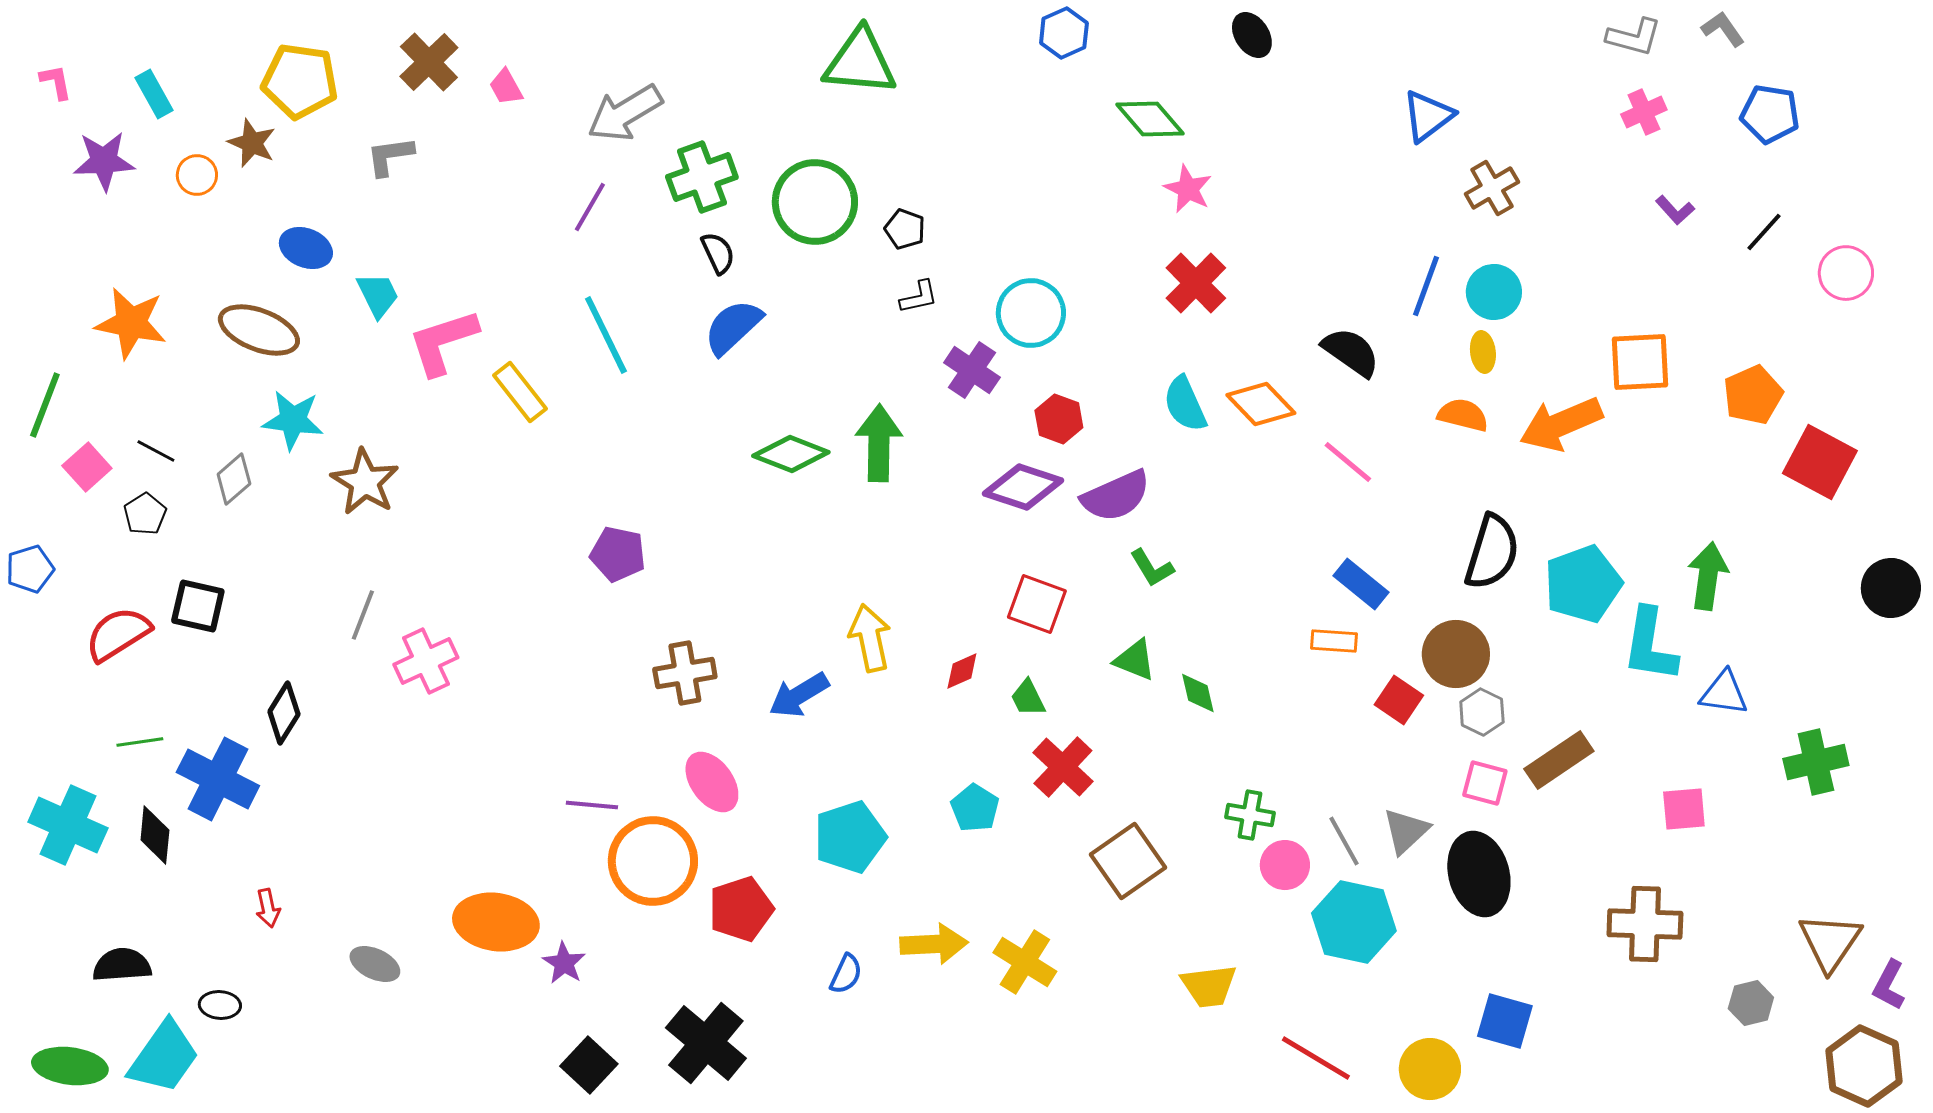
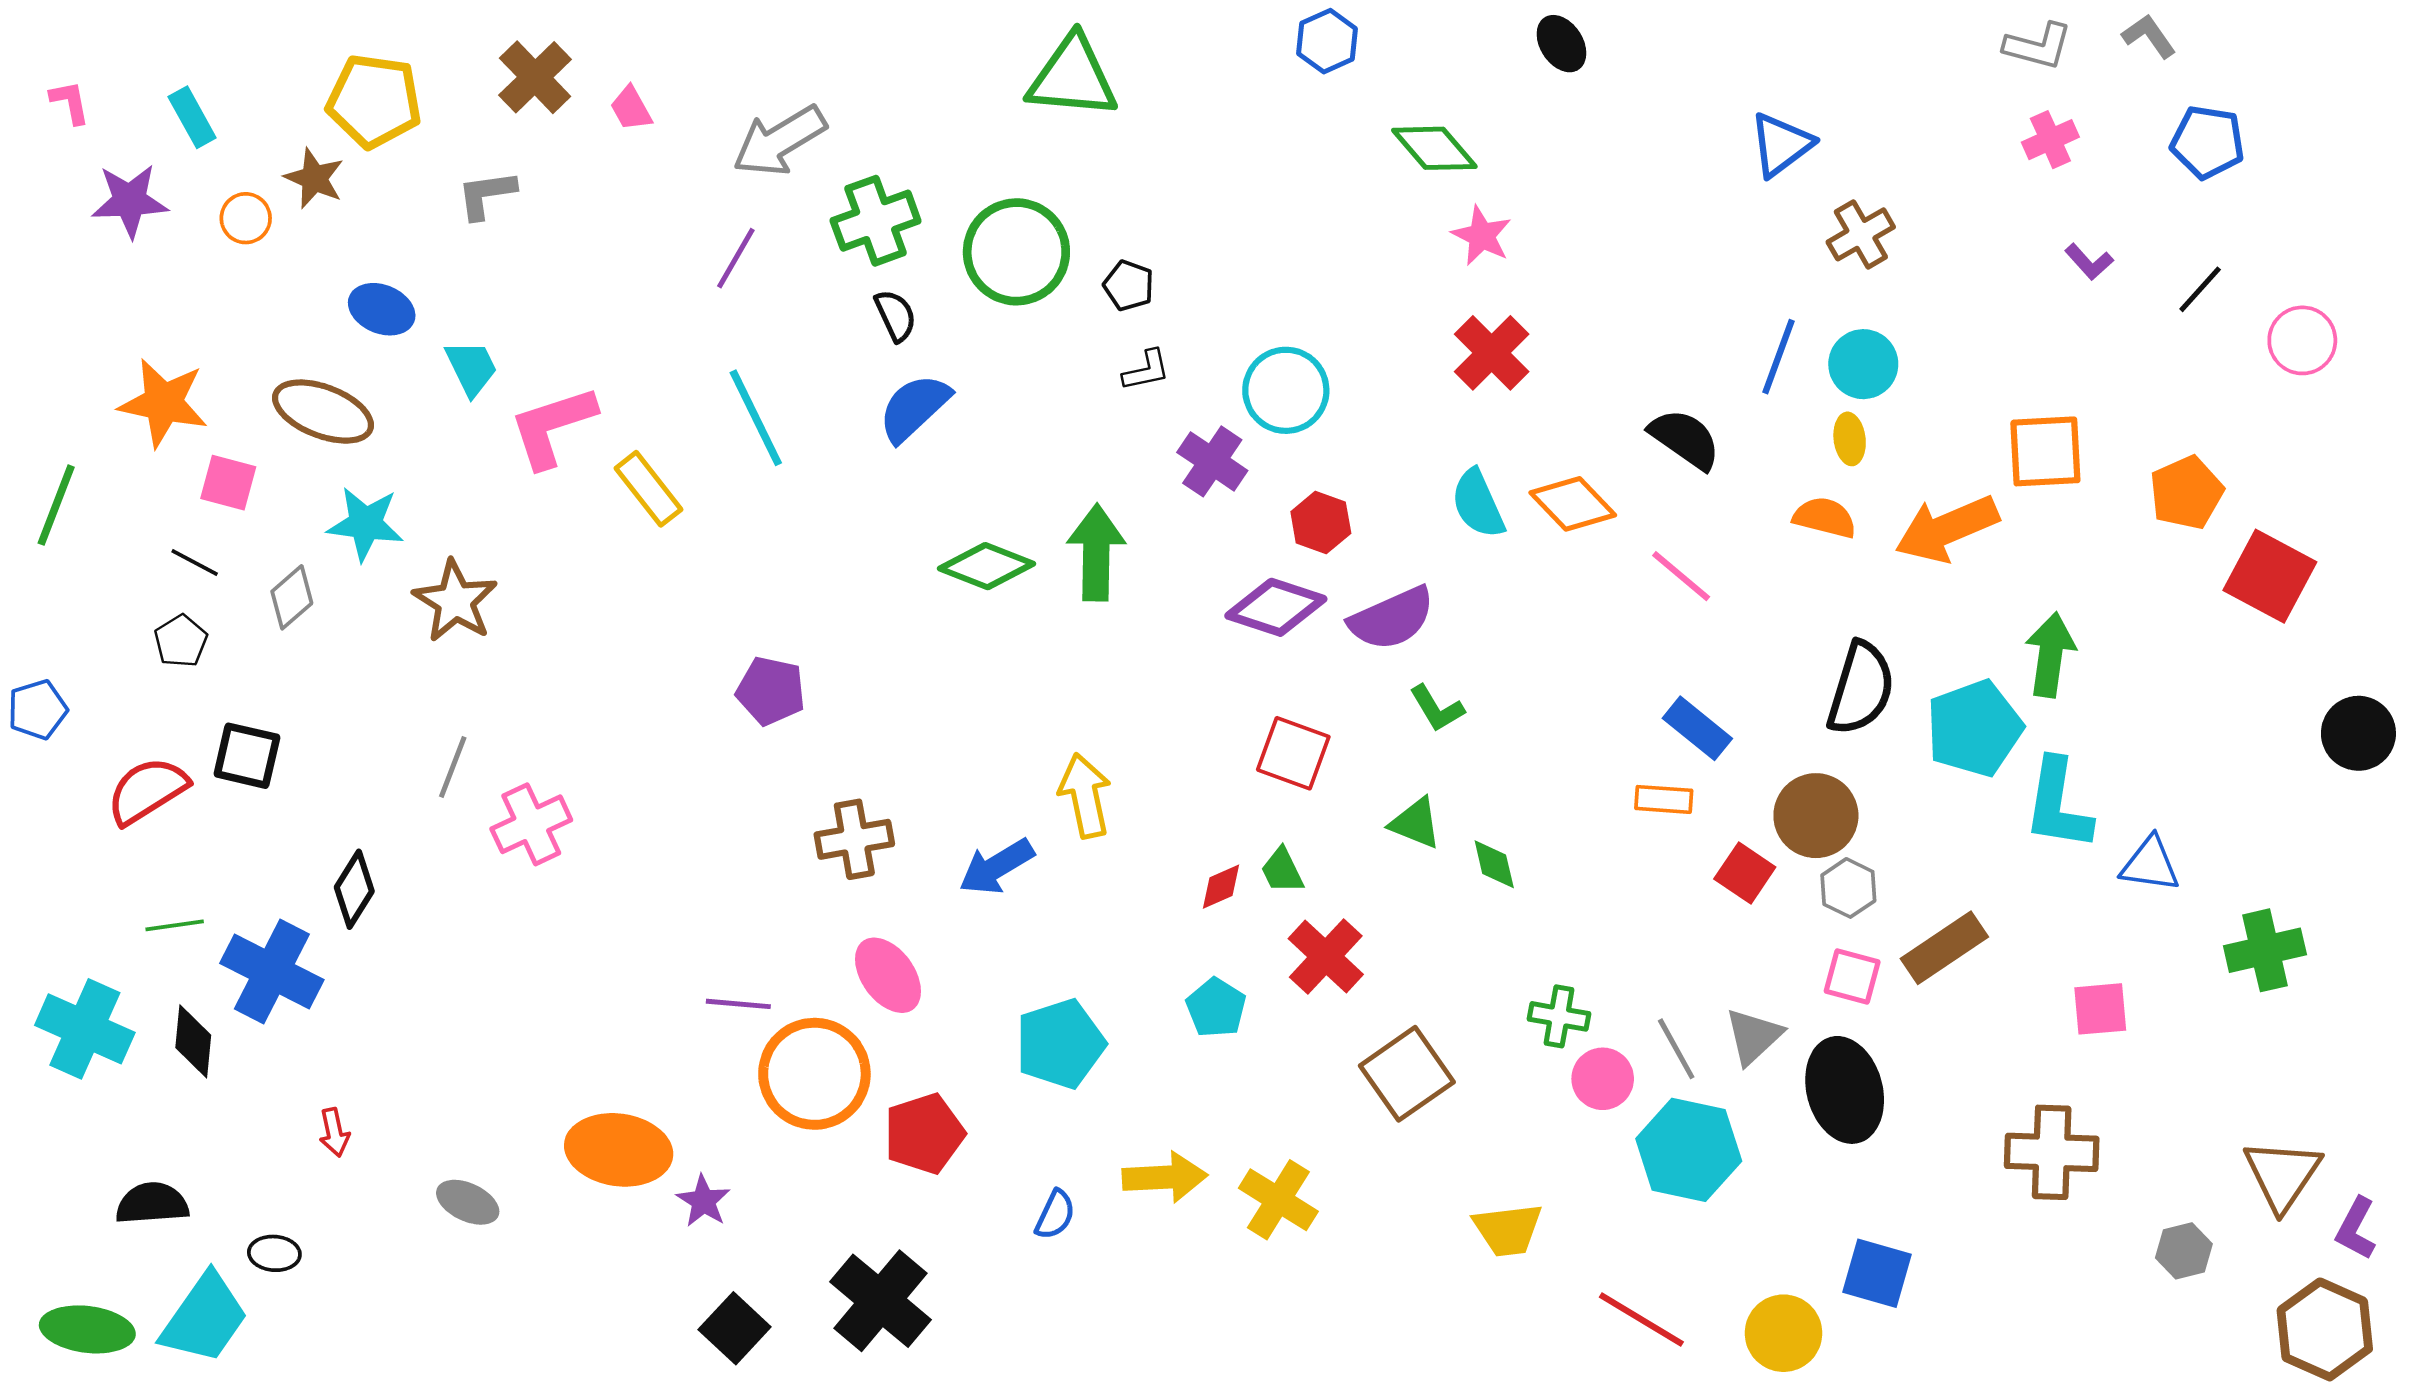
pink square: (87, 467) -> (228, 483), moved, turned -33
green arrow: (1708, 576) -> (2050, 655), moved
red diamond: (962, 671) -> (1221, 887), moved

